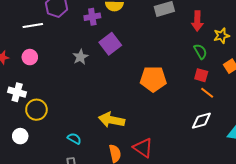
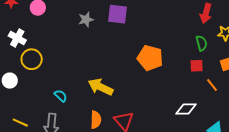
purple square: (110, 44) -> (118, 14), turned 30
red square: (201, 75) -> (197, 66), turned -32
orange line: (207, 93) -> (212, 85), moved

